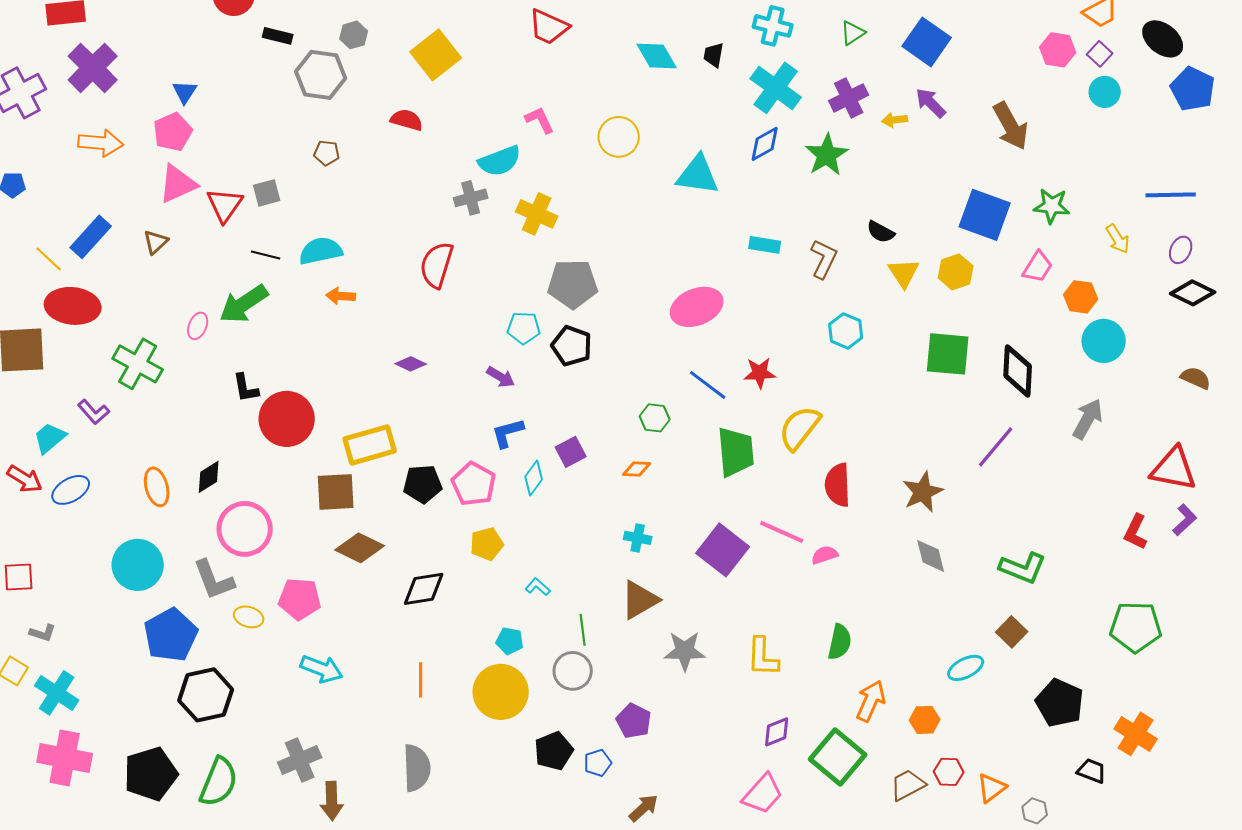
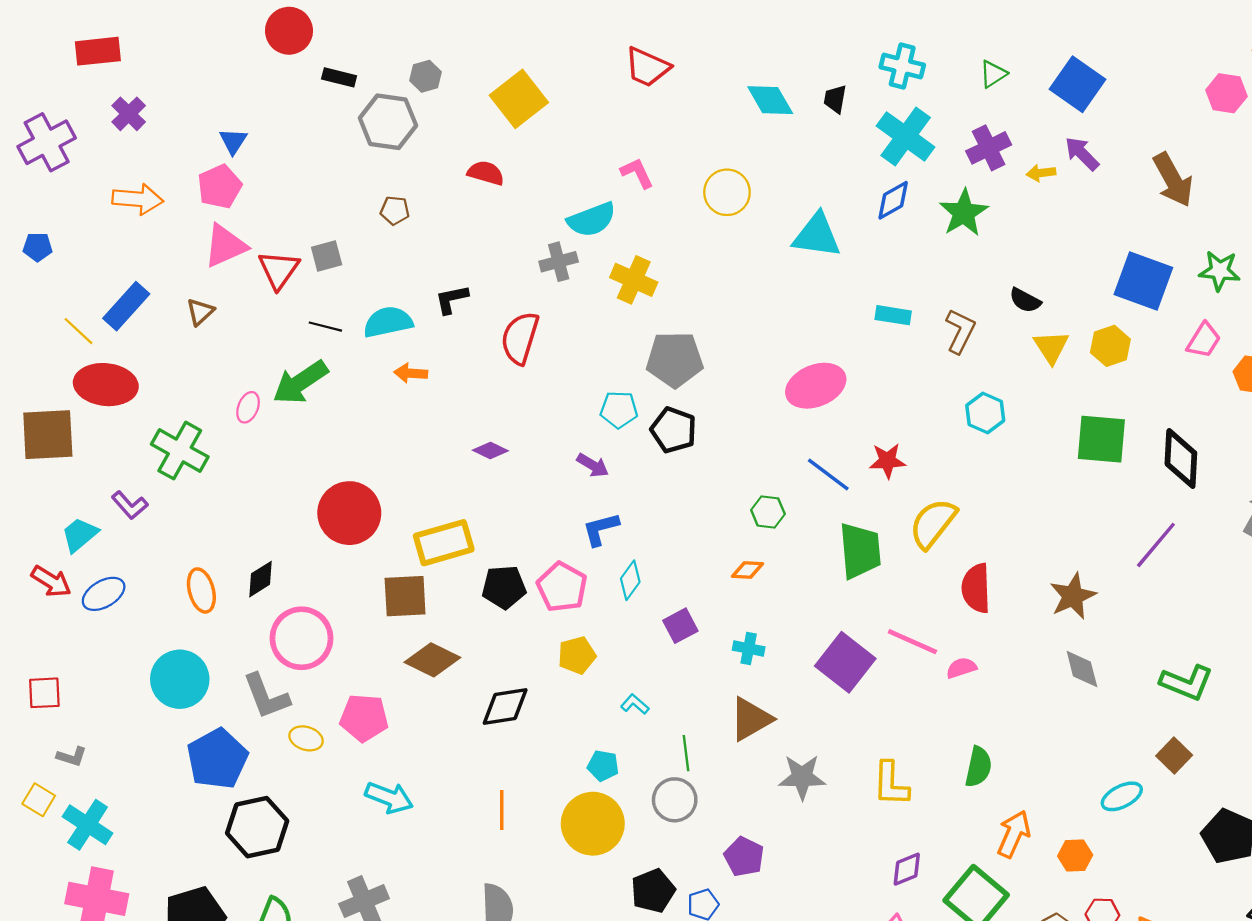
purple cross: (93, 68) -> (129, 114), size x0.6
black L-shape: (246, 388) -> (452, 299), moved, turned 88
purple square: (571, 452) -> (680, 626), moved

